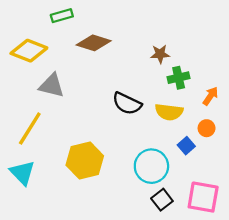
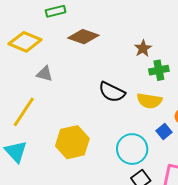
brown star: (160, 54) -> (143, 48), turned -30
gray triangle: (52, 85) -> (45, 74), size x0.7

